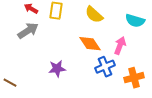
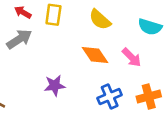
pink arrow: (120, 46) -> (132, 57), turned 114
blue cross: (105, 67) -> (110, 97), moved

